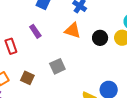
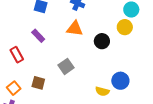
black circle: (100, 38) -> (102, 41), moved

